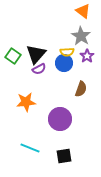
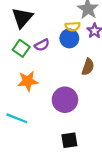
black triangle: (36, 54) -> (22, 18), moved
green square: (13, 56) -> (21, 48), moved
cyan line: (30, 148) -> (17, 118), moved

